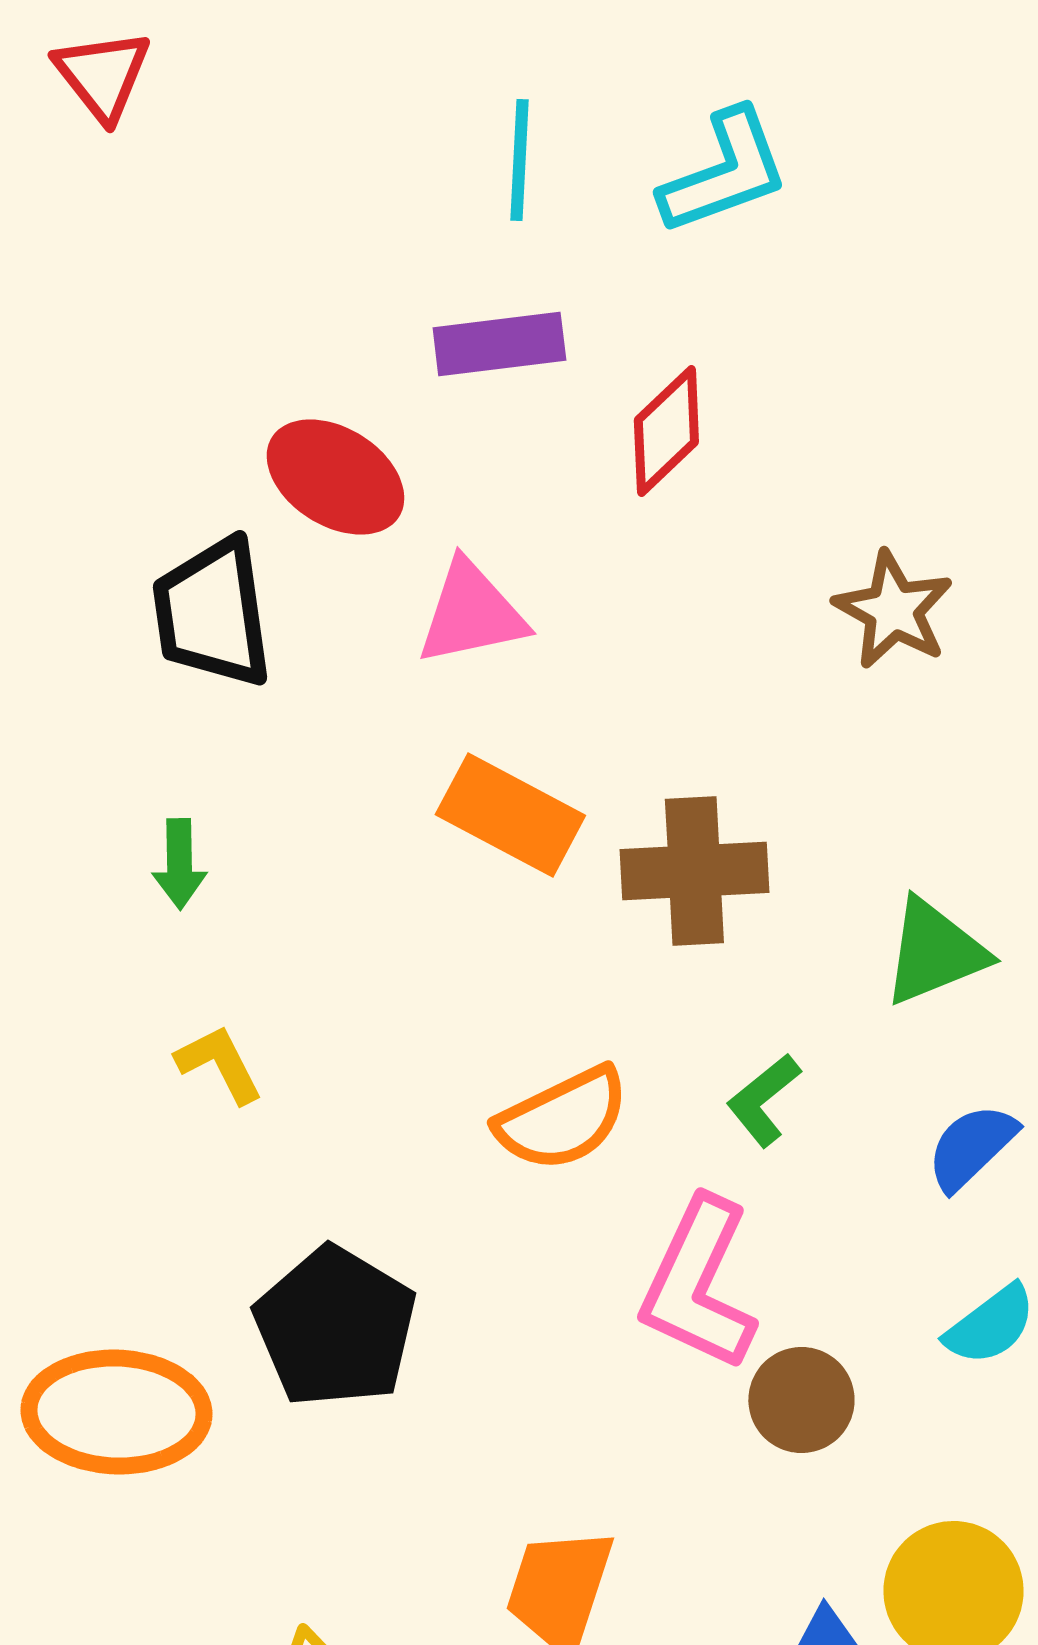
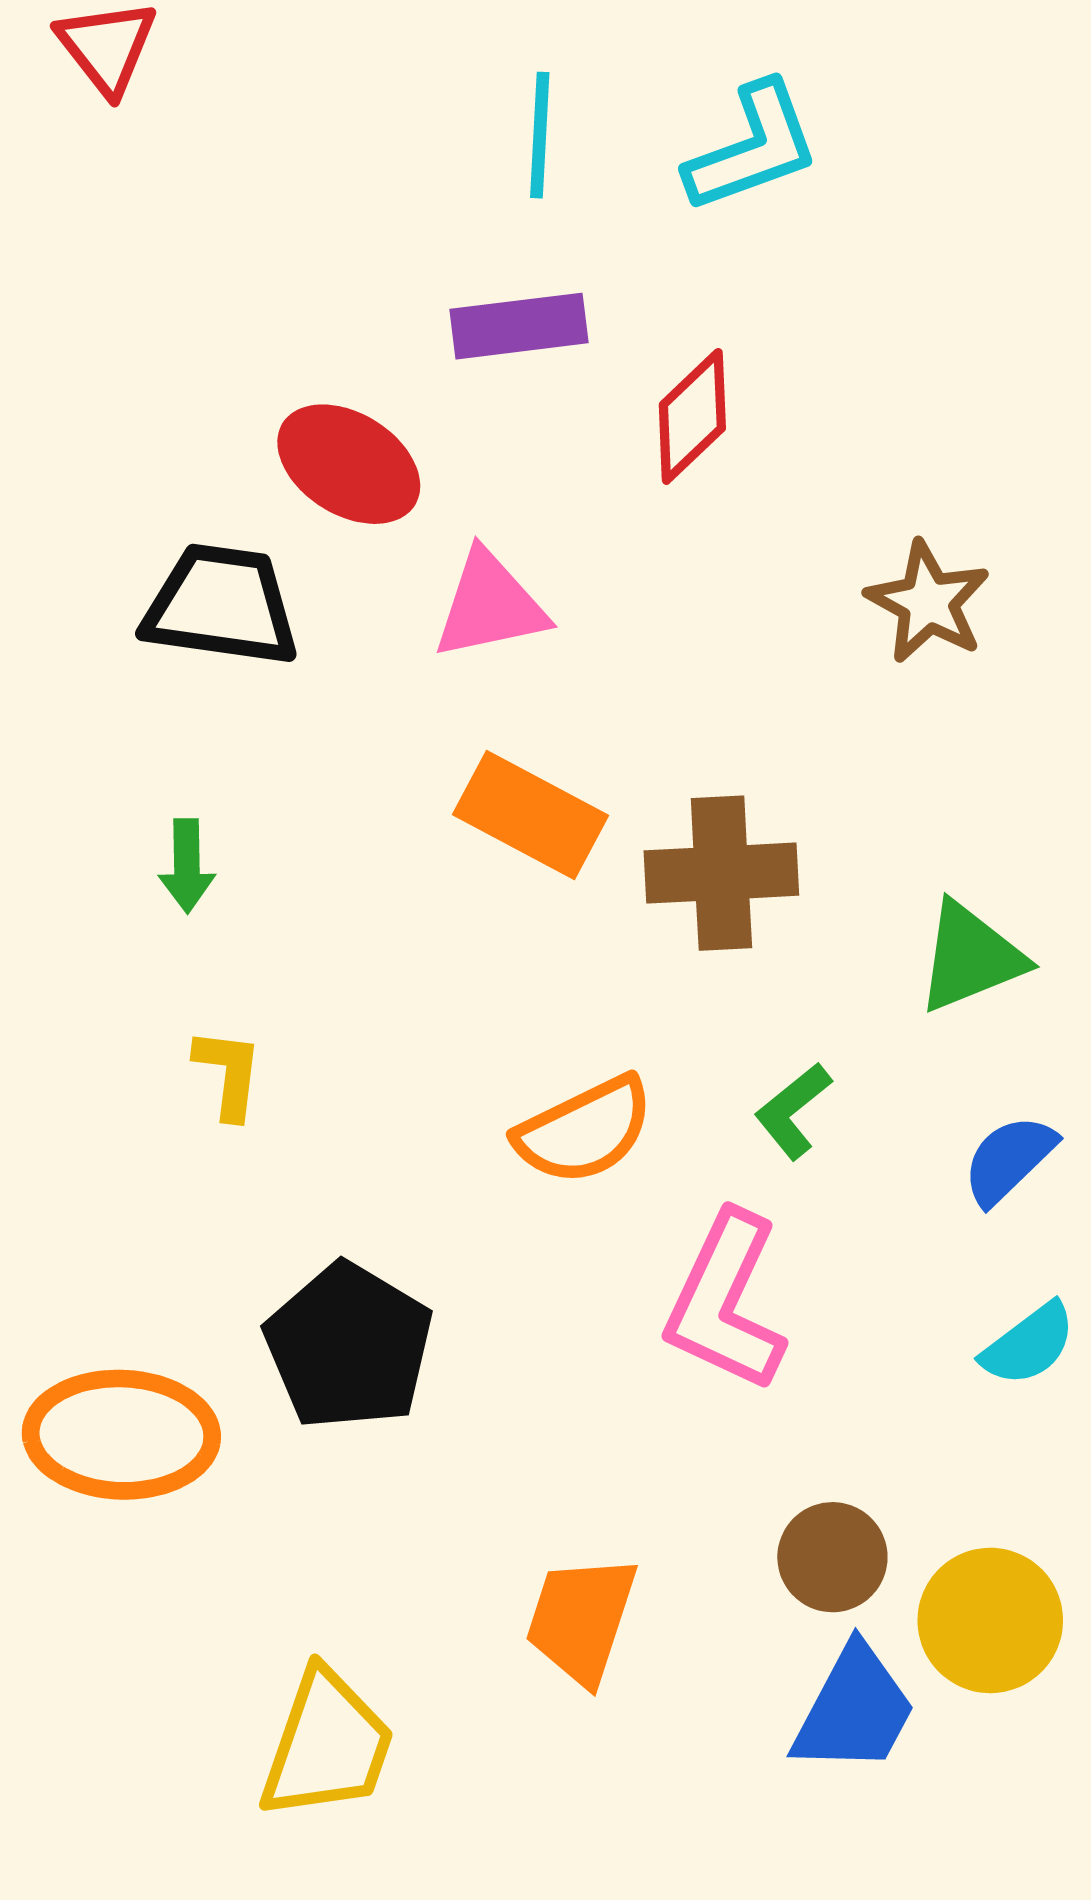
black trapezoid: (212, 613) -> (221, 605), turned 106
yellow L-shape: (219, 1064) -> (228, 1073), turned 34
brown circle: (801, 1400) -> (832, 1557), moved

